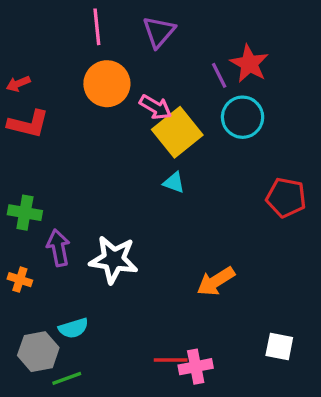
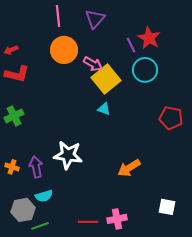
green cross: (25, 213) -> (14, 116), moved, turned -36
purple arrow: (58, 248) -> (36, 167), moved
red line: (171, 360) -> (88, 222), moved

